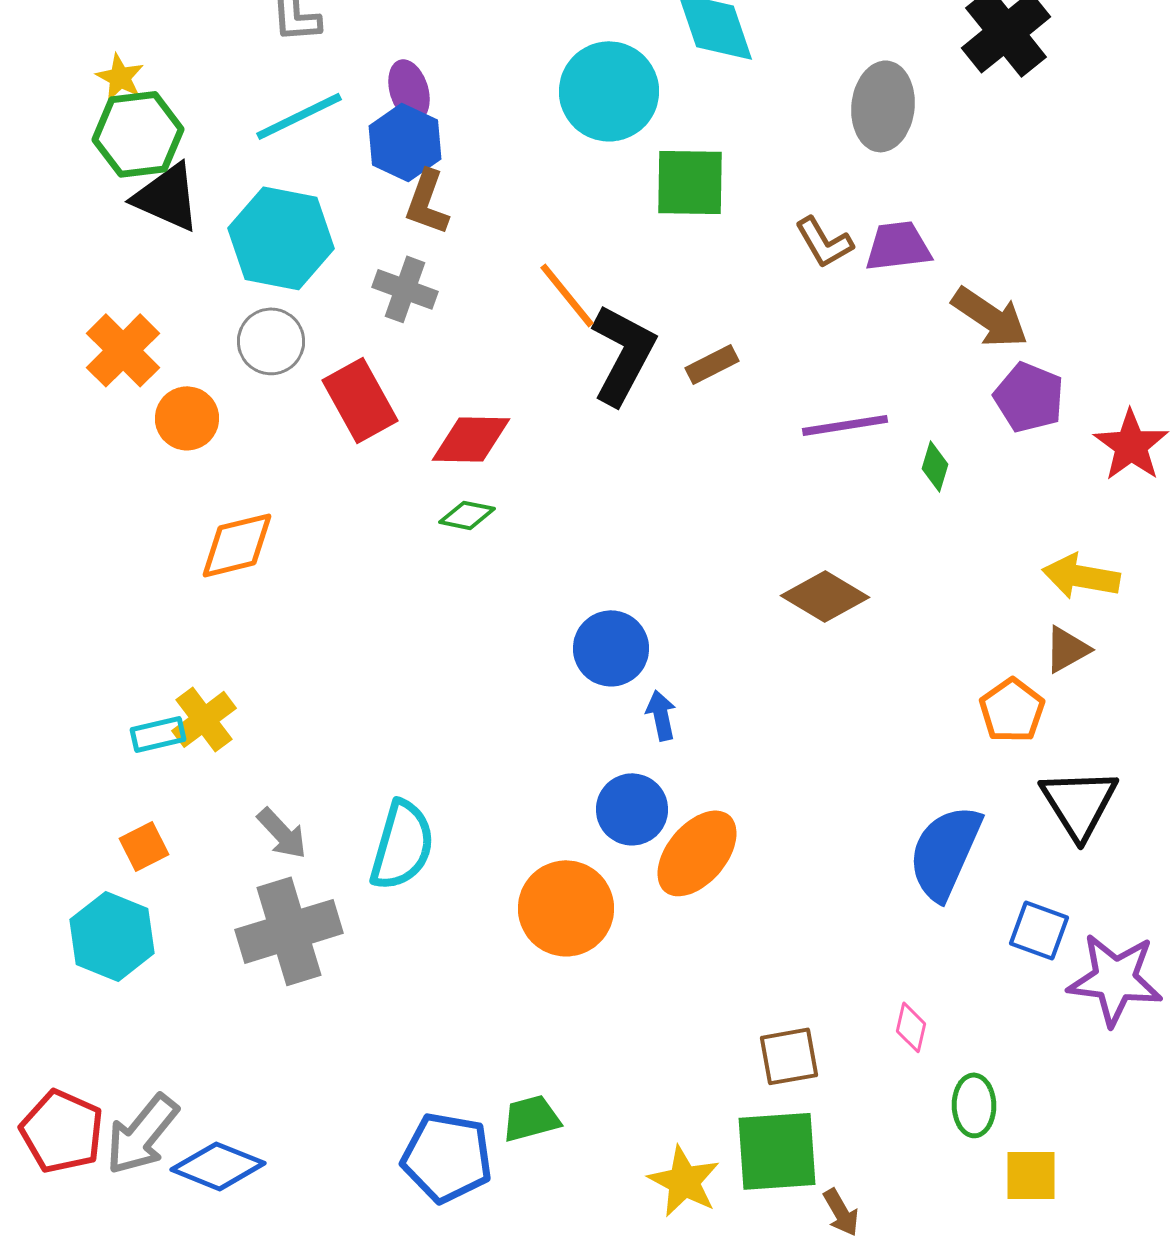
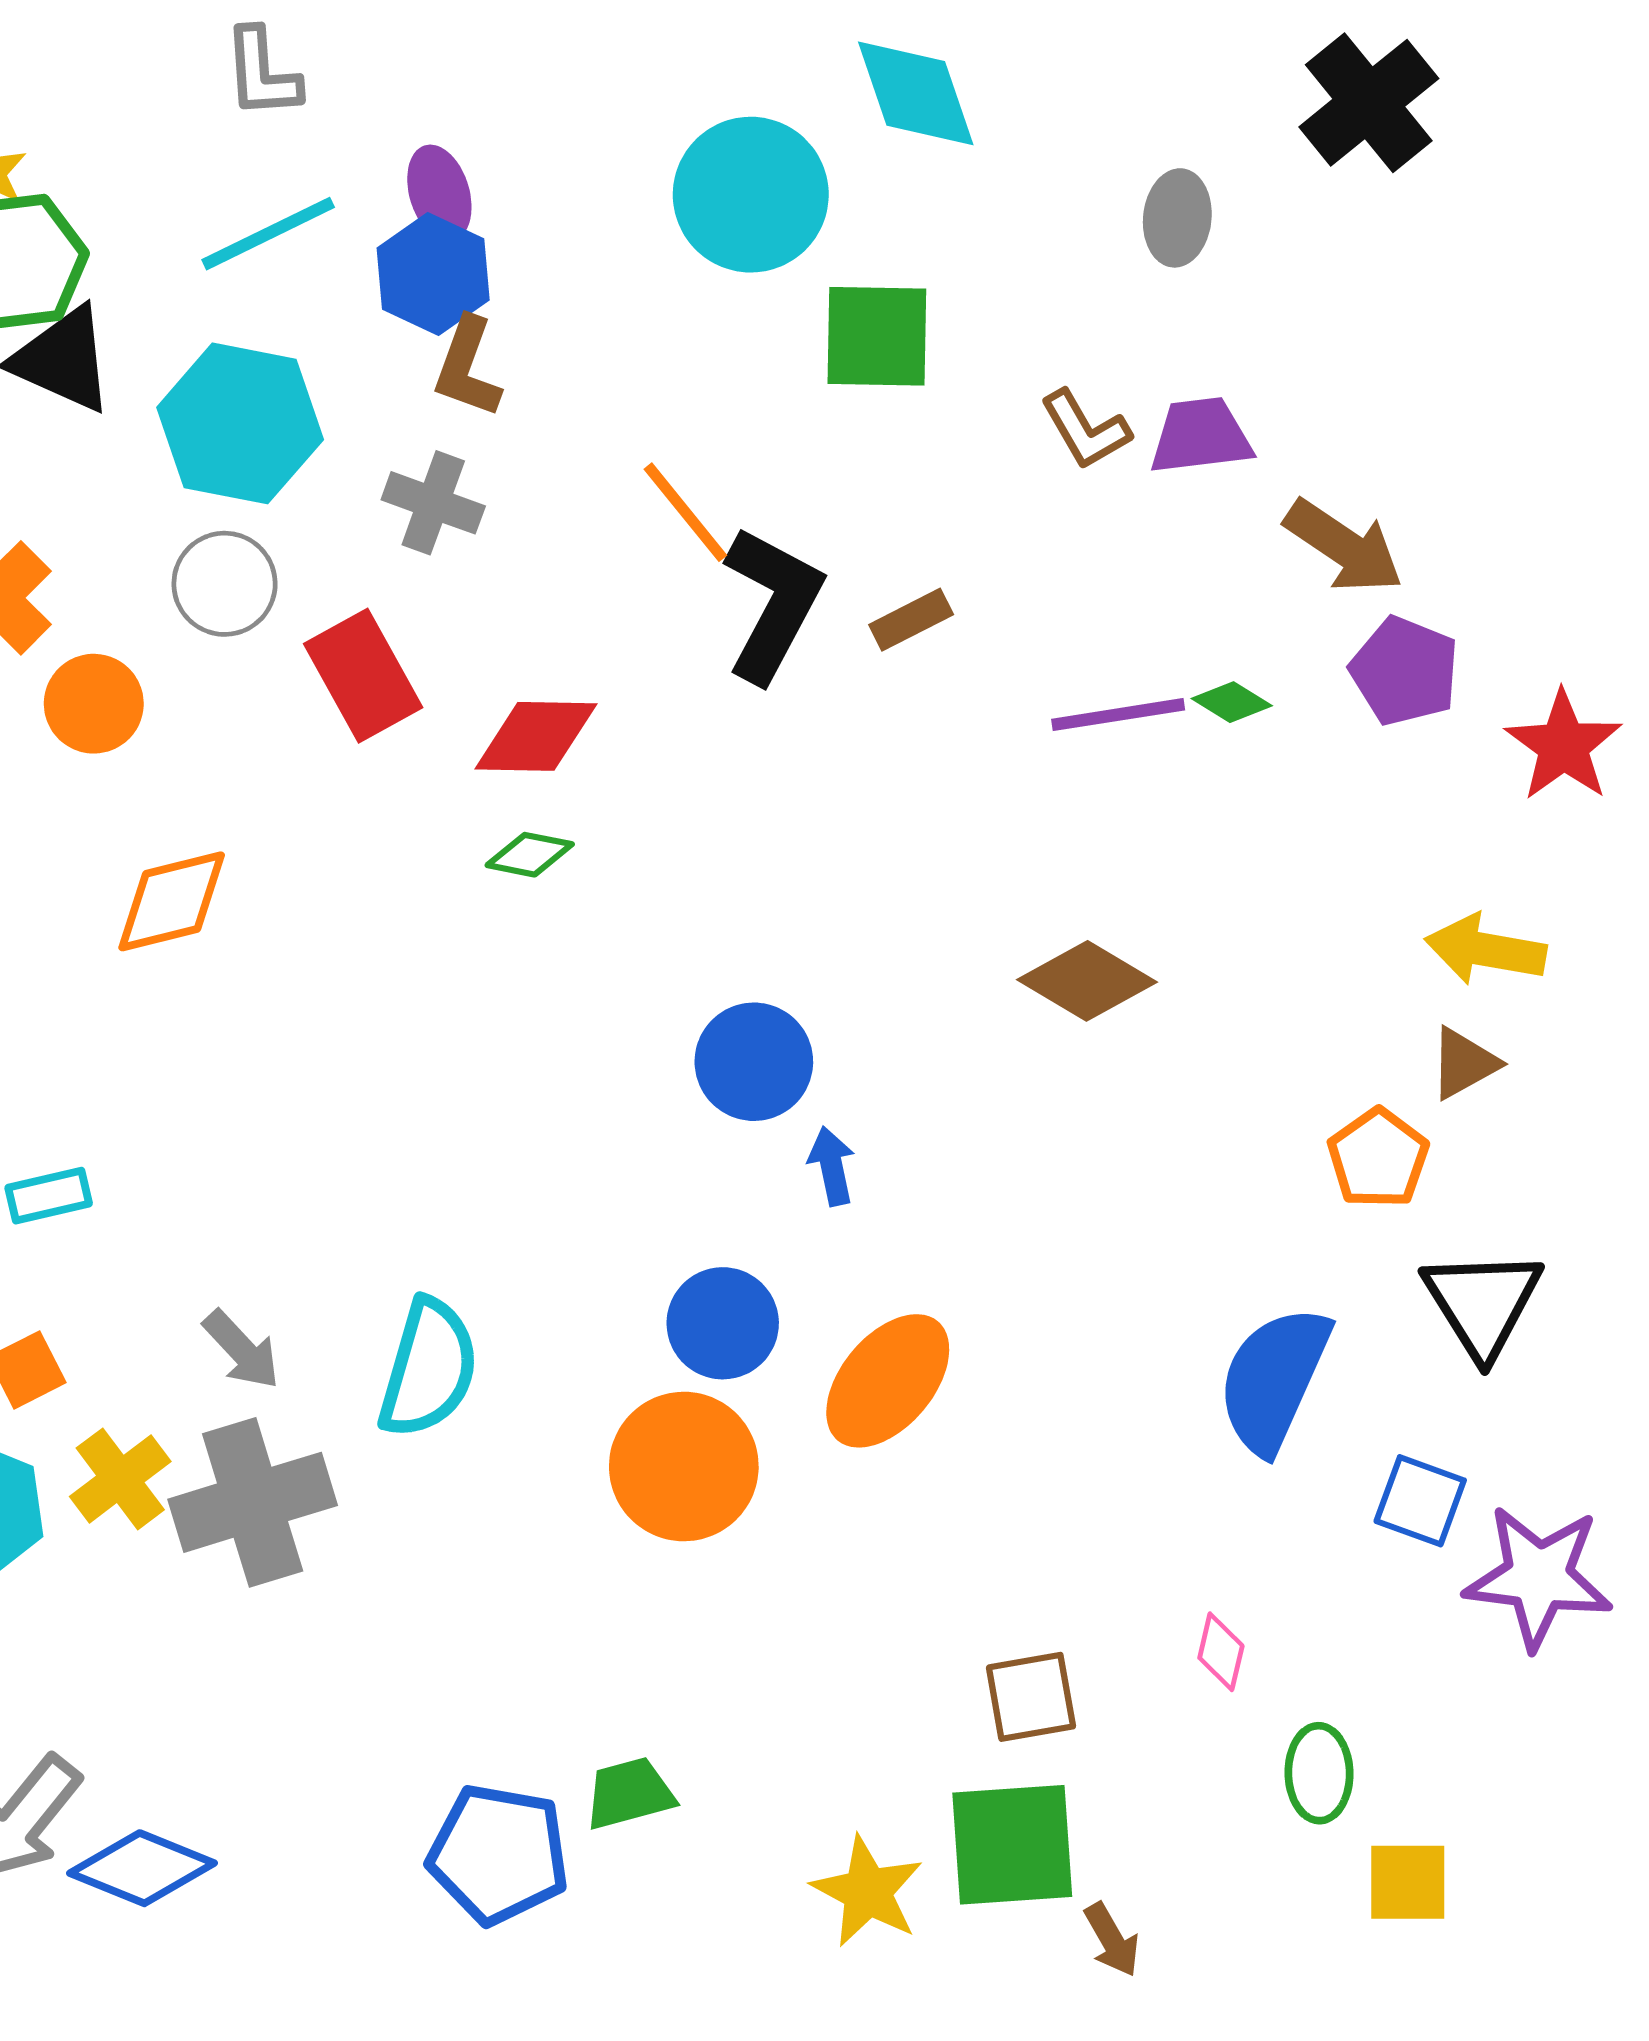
gray ellipse: (883, 106) -> (1177, 218), size x0.7
green diamond: (935, 466) -> (1232, 702), moved, turned -75
yellow cross: (204, 719) -> (120, 1479), moved
blue circle: (632, 809) -> (723, 1323), moved

